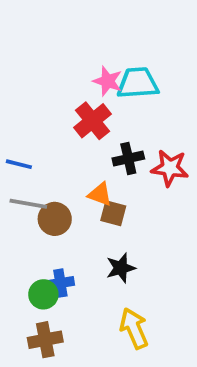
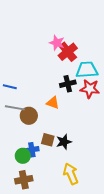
cyan trapezoid: (138, 83) -> (87, 70), moved
red cross: (92, 121) -> (68, 52), moved
brown square: (113, 213) -> (48, 140), moved

